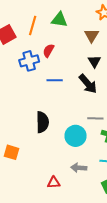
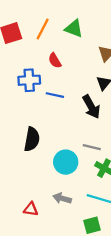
red semicircle: (48, 51) -> (55, 61), turned -72
blue cross: (29, 61) -> (29, 80), moved

